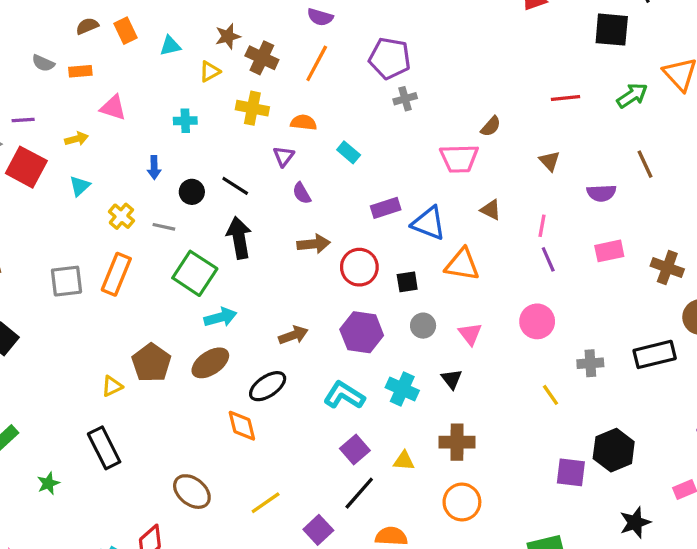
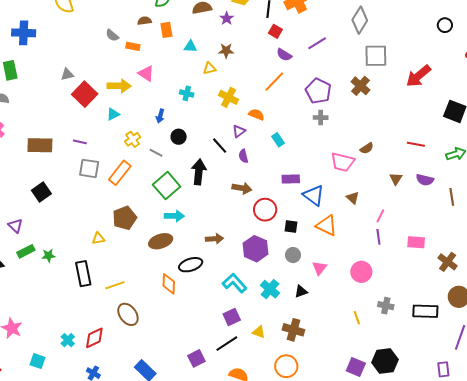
brown cross: (262, 58) -> (361, 86), moved
purple line: (23, 120) -> (80, 142), moved
yellow arrow: (76, 139) -> (119, 86), size x1.6
black line: (235, 186) -> (220, 146), moved
purple semicircle: (601, 193) -> (425, 180), moved
brown pentagon: (151, 363) -> (125, 218), moved
black triangle: (452, 379) -> (301, 292), turned 32
green star: (48, 483) -> (48, 256), moved
yellow line: (266, 503) -> (115, 285), moved

